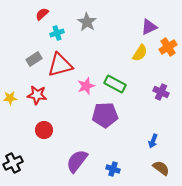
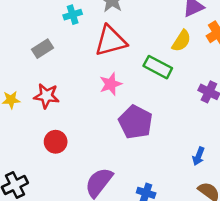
red triangle: (60, 65) -> (111, 41), moved
green rectangle: (115, 84) -> (158, 67), moved
purple pentagon: (105, 115) -> (136, 122), turned 30

